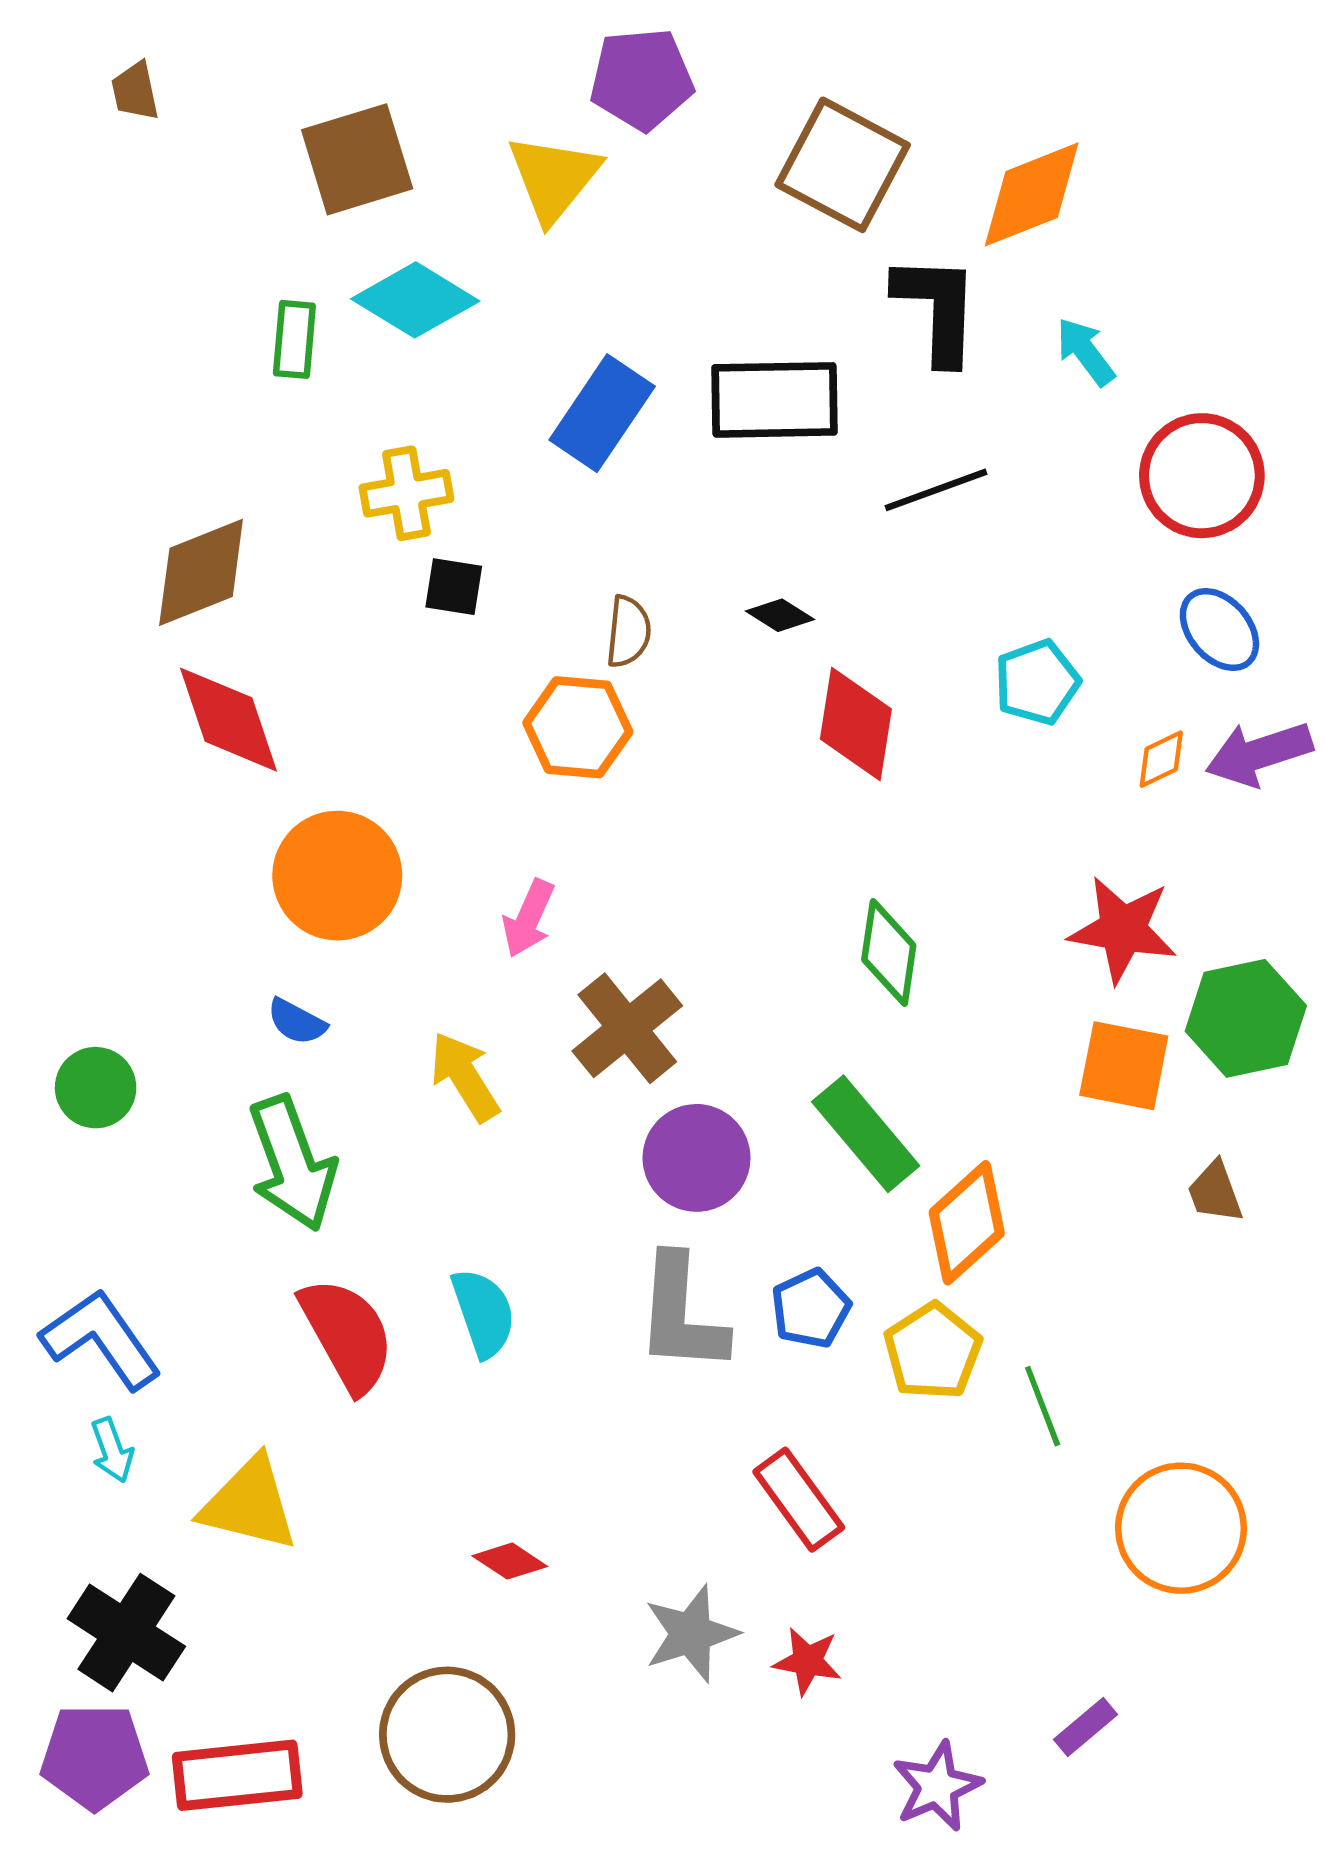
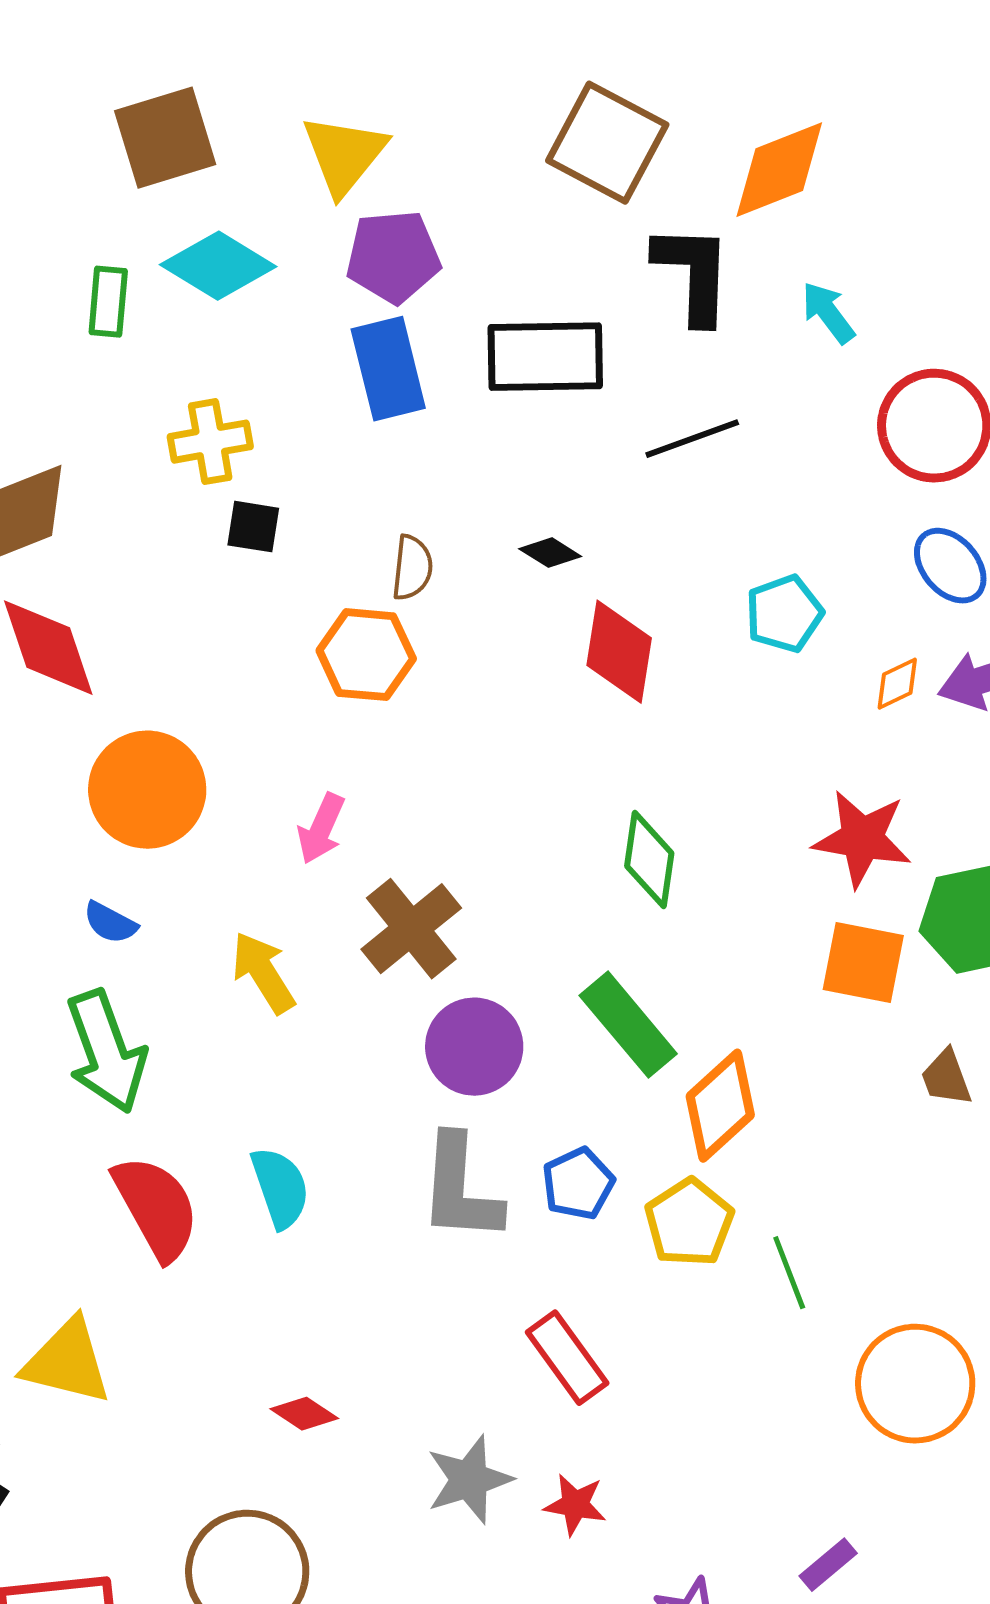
purple pentagon: (642, 79) -> (393, 257), moved
blue rectangle: (602, 413) -> (388, 369), turned -48

